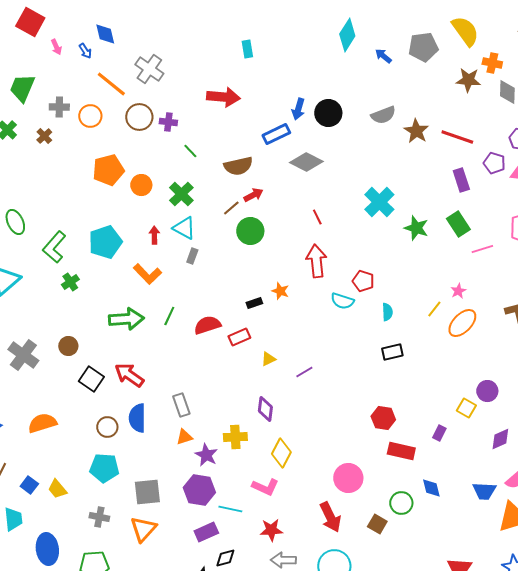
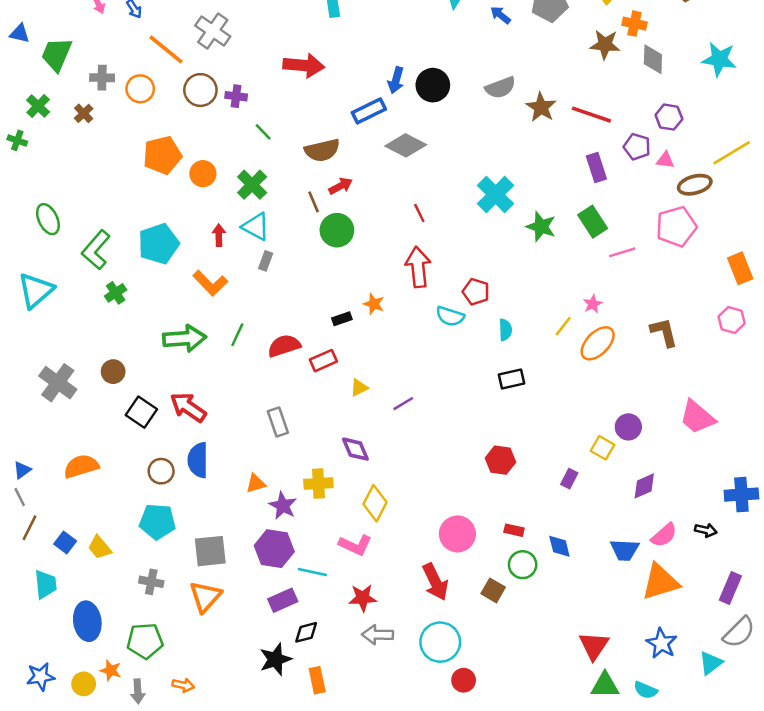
brown line: (231, 208) -> (314, 202), turned -72
gray rectangle: (181, 405) -> (278, 422), moved
purple diamond: (265, 409) -> (355, 449), turned -30
red rectangle: (401, 451) -> (514, 530), moved, size x0.6

